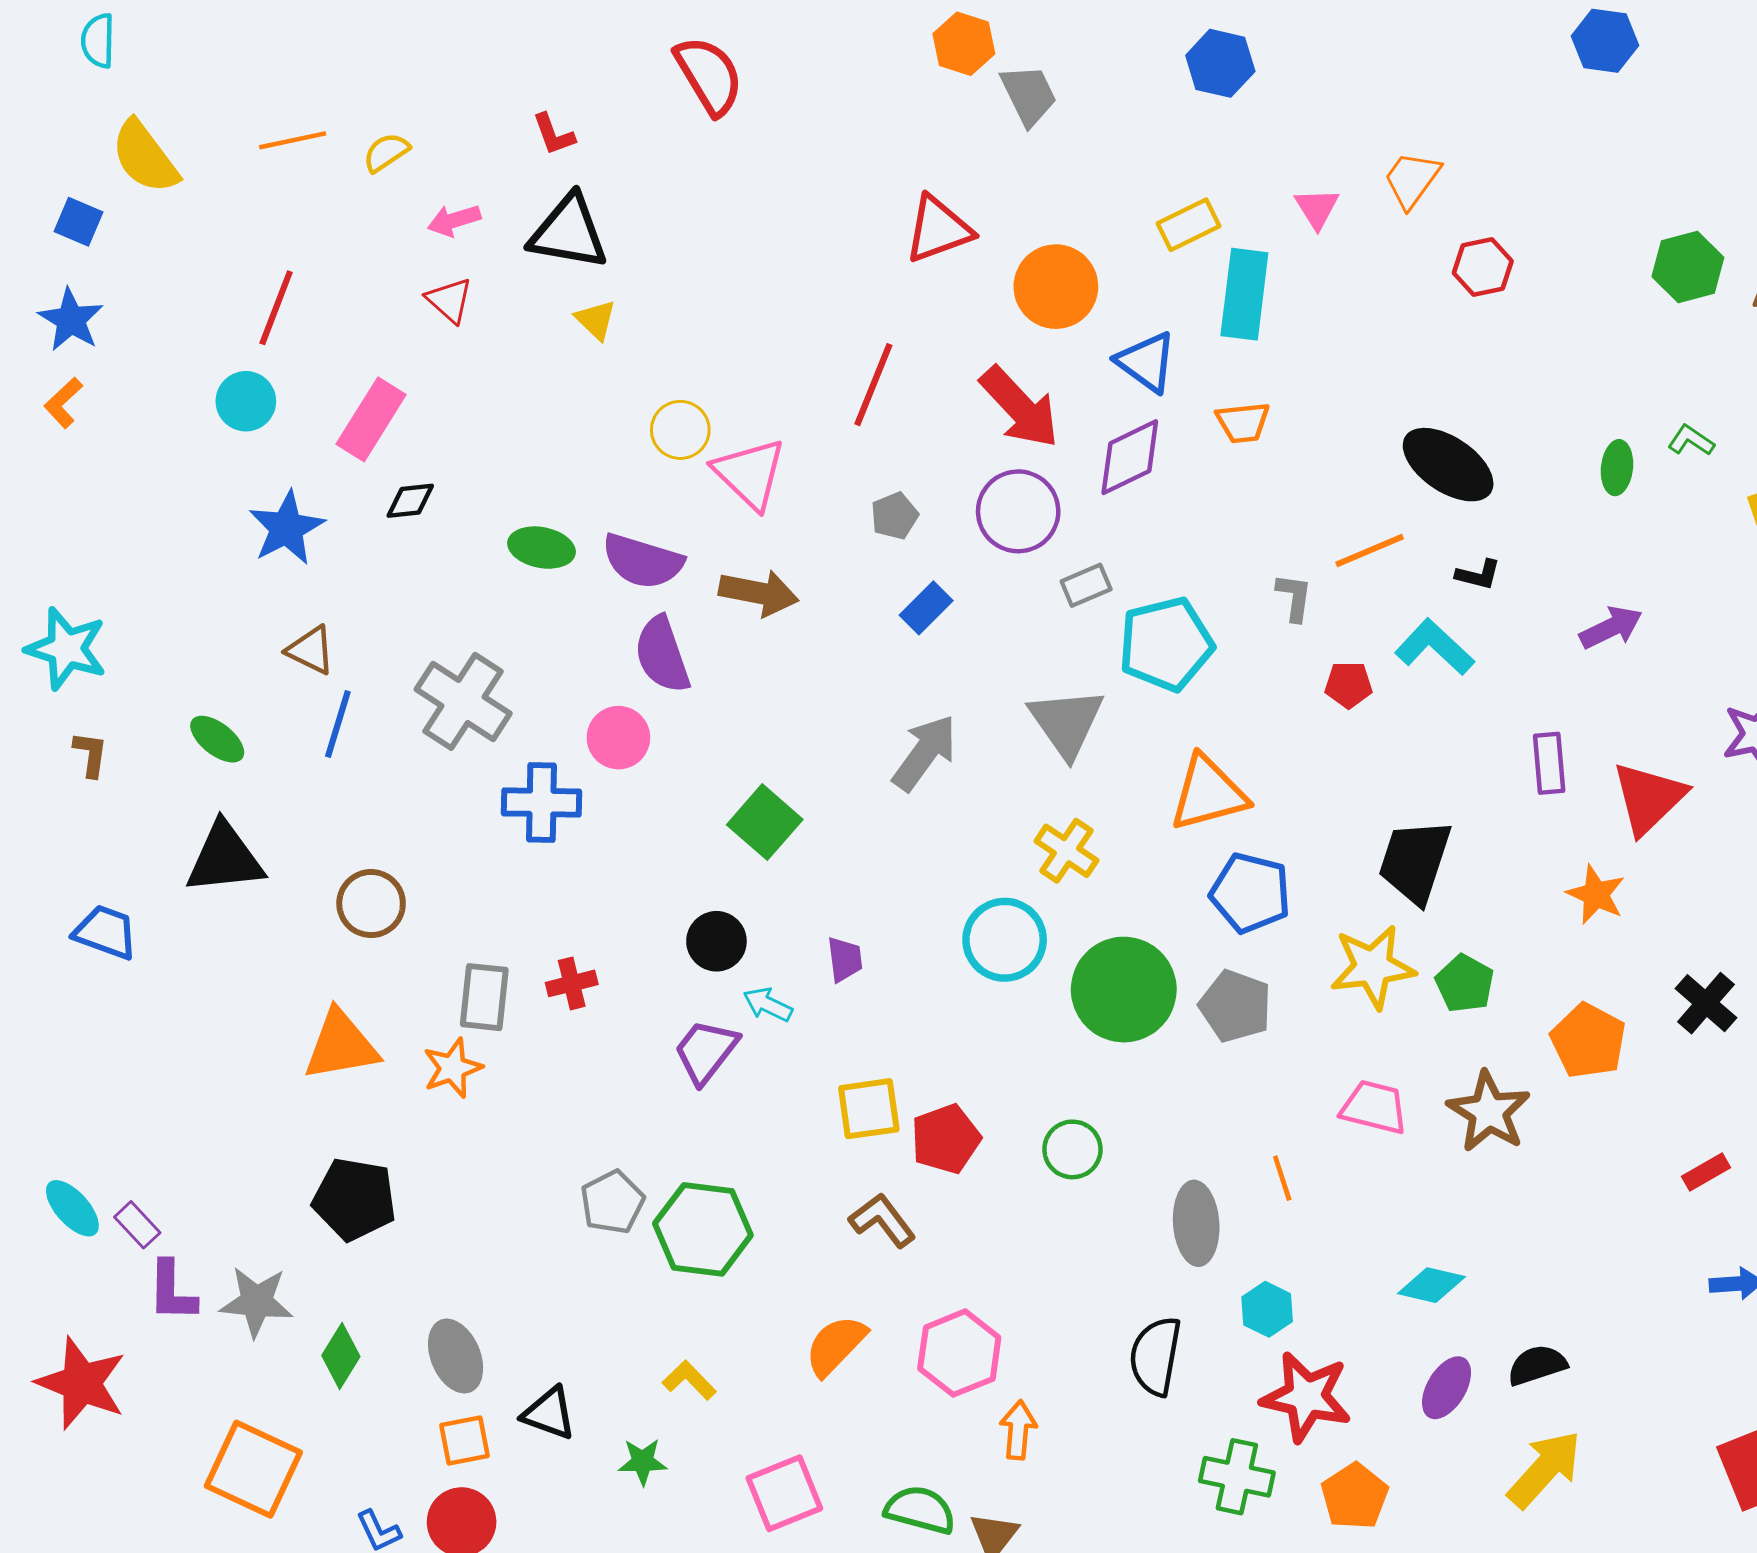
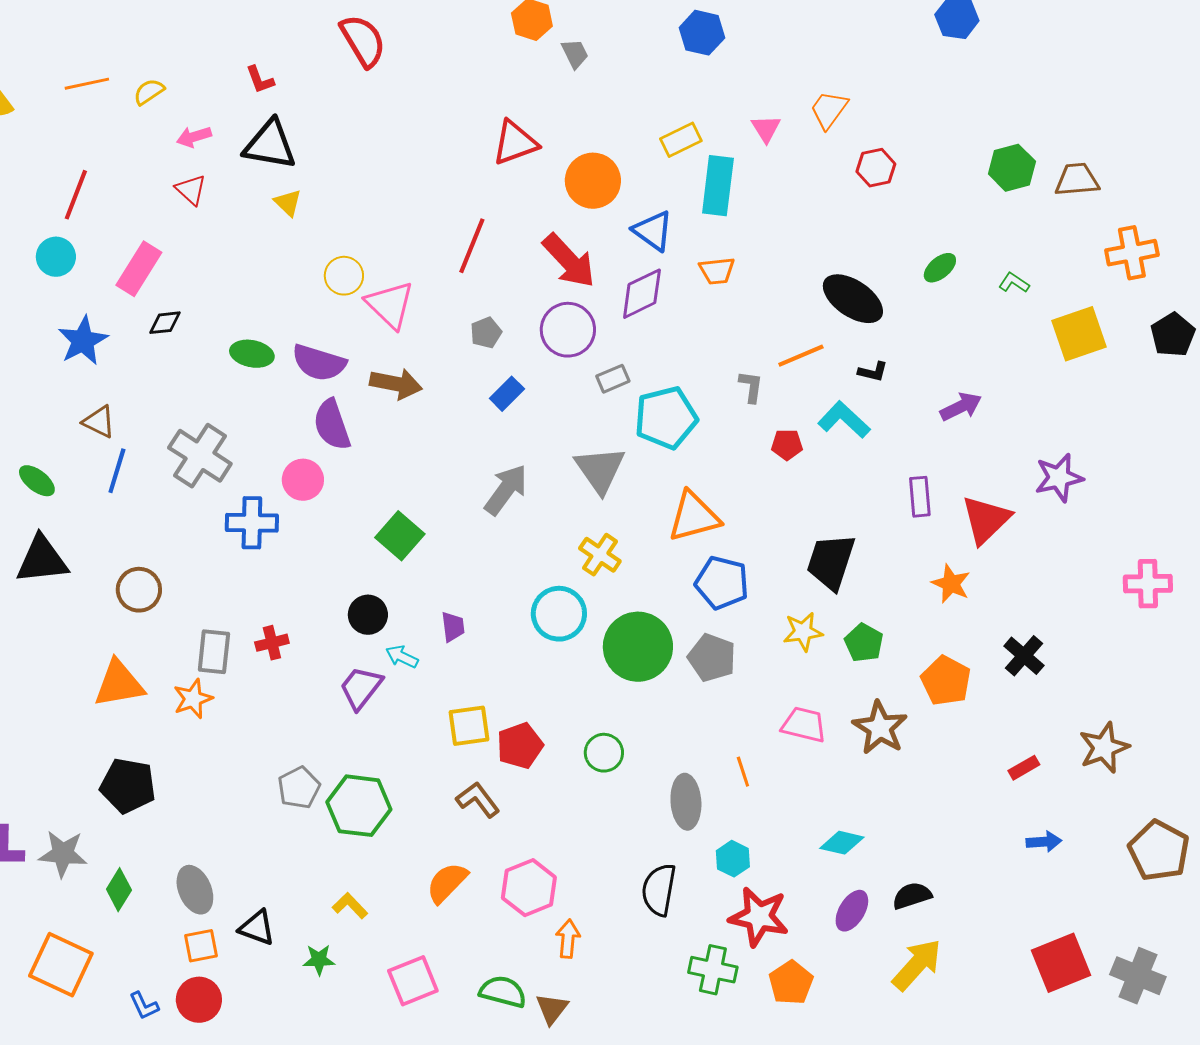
gray trapezoid: (1029, 95) -> (575, 54), size x0.7
green ellipse: (1617, 468) -> (940, 268), moved, turned 44
yellow star: (1373, 967) -> (803, 632), size x0.7

